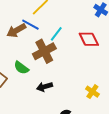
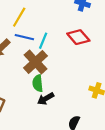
blue line: (30, 25) -> (24, 37), moved
green semicircle: (21, 68) -> (38, 83), moved, turned 63

